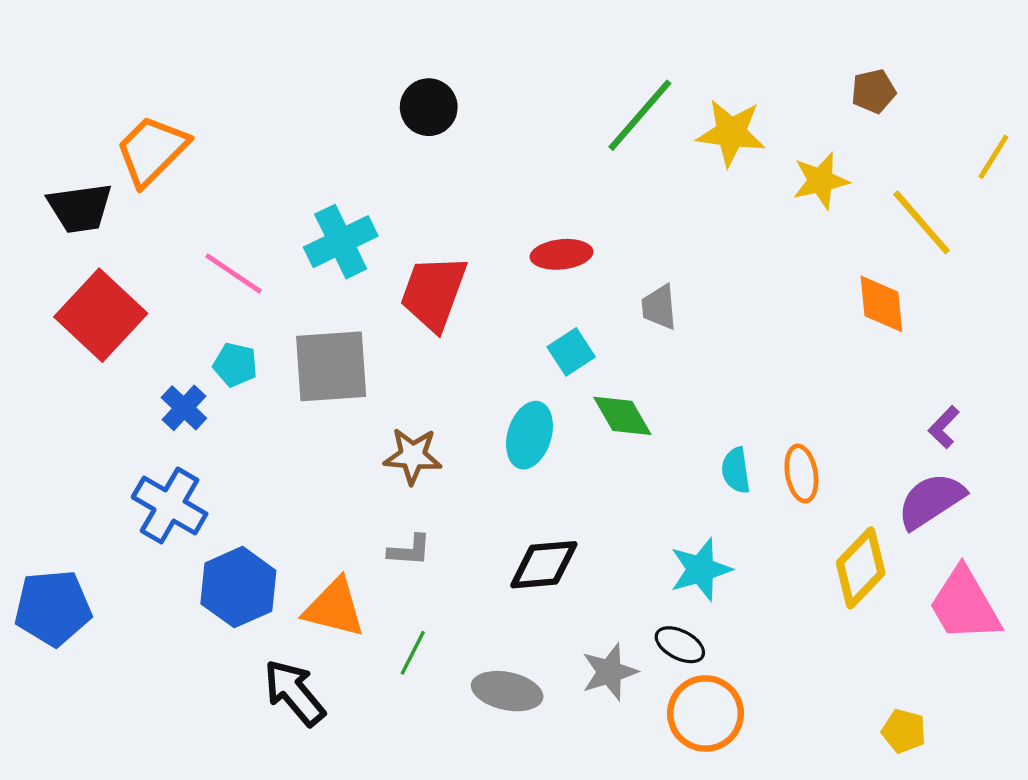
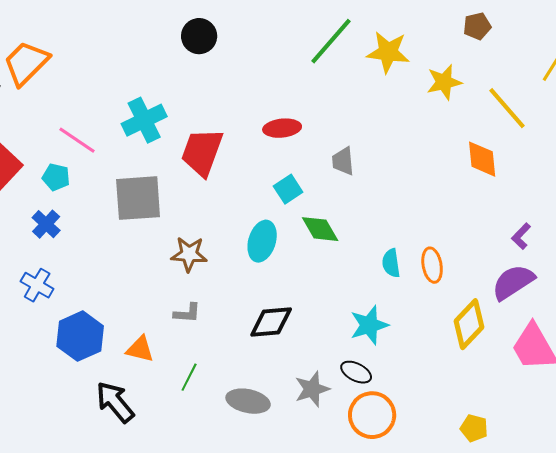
cyan pentagon: (235, 365) -> (56, 177), moved
blue cross: (170, 505) -> (37, 285), size x0.7
orange triangle: (334, 608) -> (140, 349), size x0.7
yellow pentagon: (904, 731) -> (474, 428), moved

